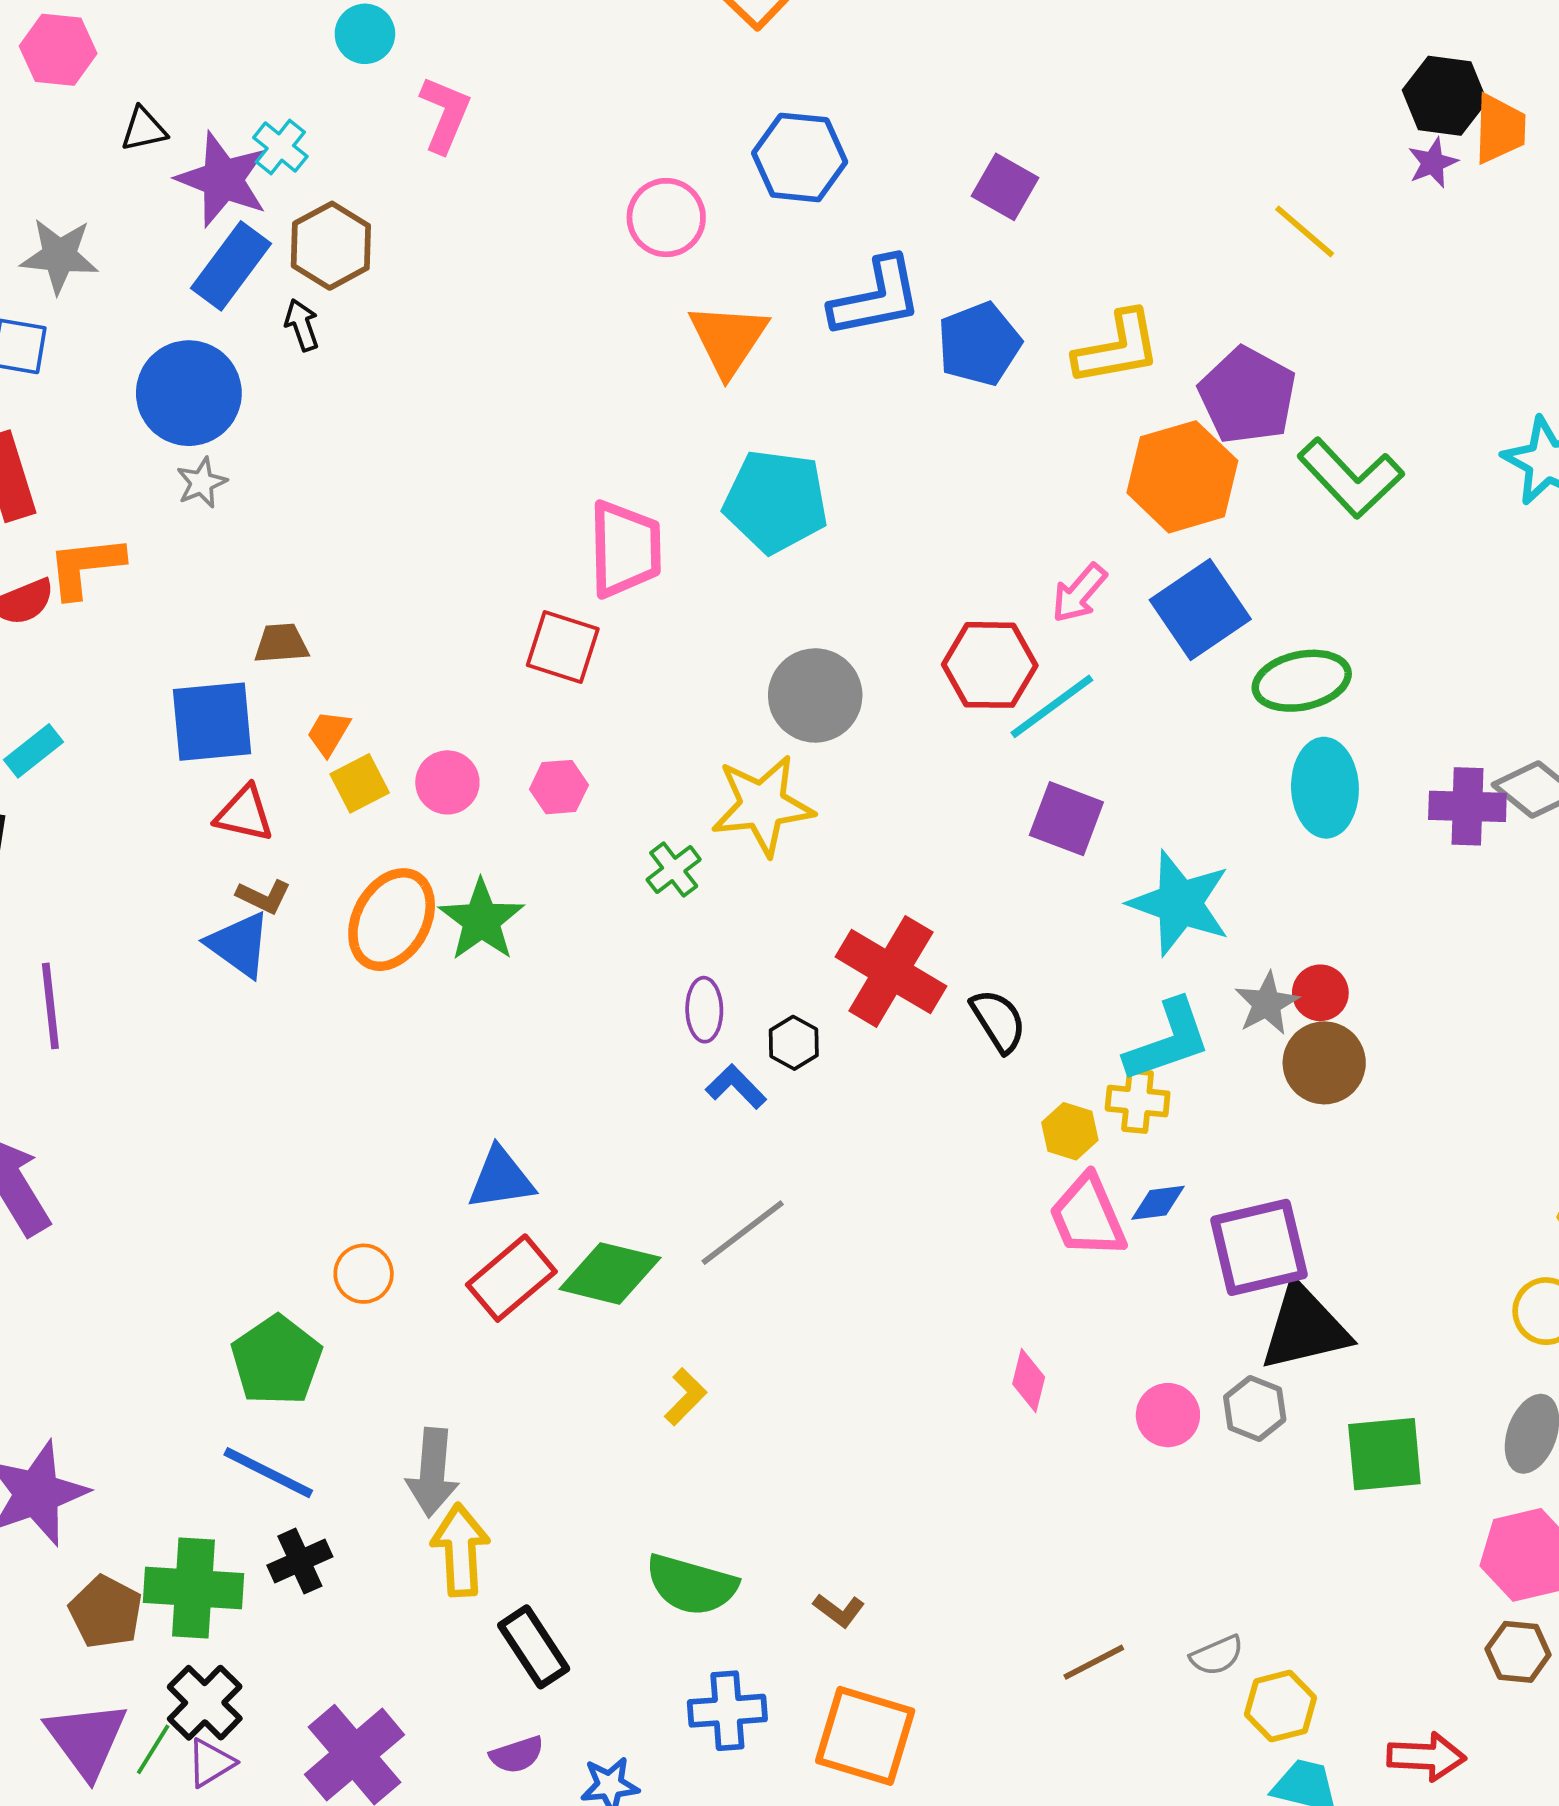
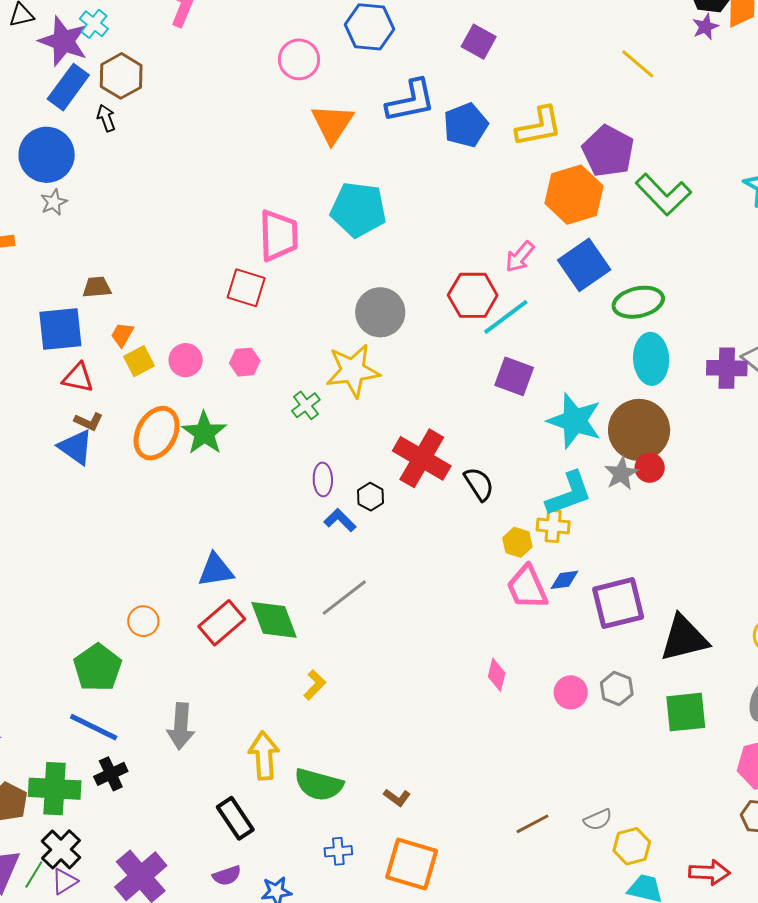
brown circle: (1324, 1063) -> (639, 430), moved, size x1.4
green diamond: (610, 1273) -> (274, 620), turned 56
black triangle: (1305, 1328) -> (684, 638), moved
yellow arrow: (460, 1550) -> (264, 756), moved
blue cross: (727, 1711) -> (338, 851), size x0.7

